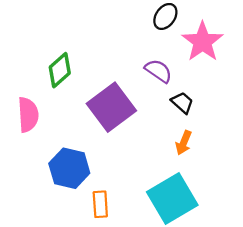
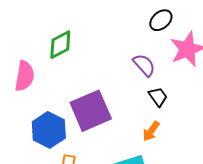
purple square: (111, 107) -> (91, 111), moved

